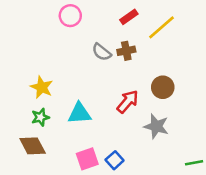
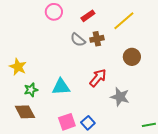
red rectangle: (129, 17) -> (88, 16), moved
yellow star: (42, 87) -> (18, 67), moved
brown circle: (163, 87) -> (132, 57), moved

